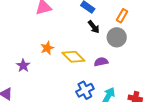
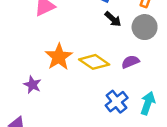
orange star: (47, 48) -> (59, 57), size x1.5

